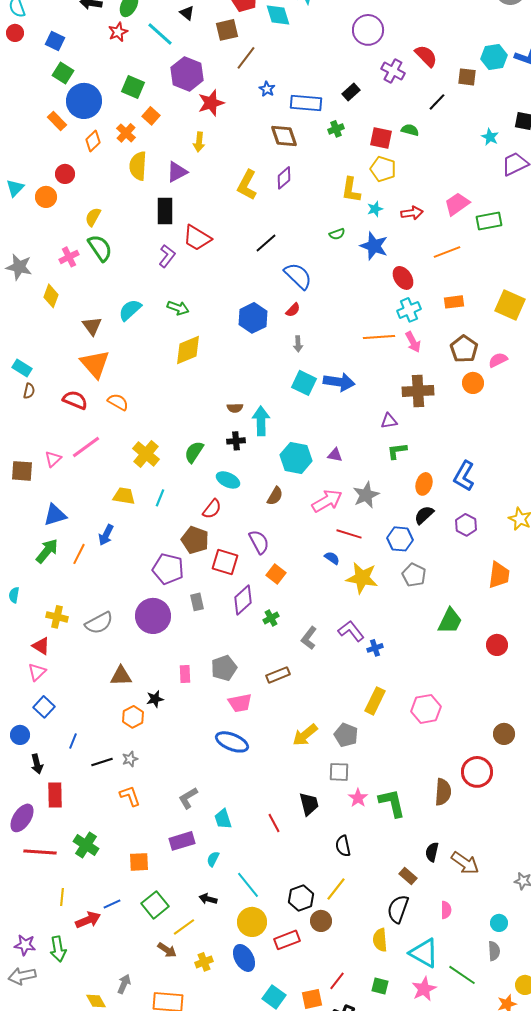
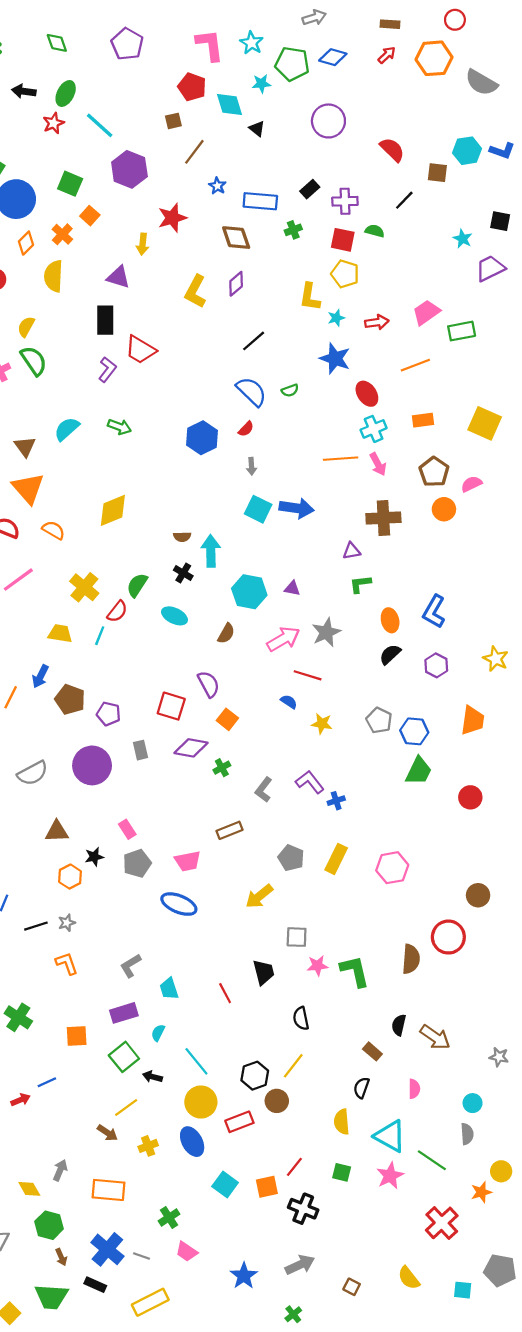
black triangle: (187, 13) -> (257, 129), moved
brown square: (227, 30) -> (173, 121), size x0.7
purple cross: (393, 71) -> (345, 201), moved, turned -30
red star: (211, 103) -> (172, 218), moved
yellow semicircle: (138, 166) -> (54, 276), moved
purple triangle: (177, 172) -> (118, 277), turned 45
green semicircle: (337, 234) -> (290, 390), moved
black line: (266, 243) -> (254, 341), moved
yellow diamond: (188, 350) -> (113, 510), moved
black cross: (236, 441) -> (183, 573), turned 36
orange ellipse: (424, 484) -> (390, 620), turned -30
red semicircle: (212, 509) -> (117, 611), moved
blue hexagon: (400, 539) -> (414, 731), moved
brown pentagon: (195, 540) -> (70, 699), moved
purple pentagon: (168, 569) -> (109, 714), size x0.7
yellow star: (362, 578) -> (322, 724), size x0.6
purple diamond: (243, 600) -> (191, 748), turned 52
gray pentagon: (224, 668) -> (137, 863), moved
pink rectangle: (185, 674) -> (127, 829), turned -30
gray pentagon: (346, 735) -> (291, 858), moved
pink star: (358, 798) -> (317, 966), turned 30
green square: (155, 905) -> (124, 1057), moved
black semicircle: (398, 909) -> (361, 1088), size x0.7
red arrow: (88, 920) -> (21, 1100), size x0.7

